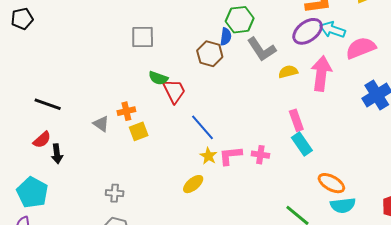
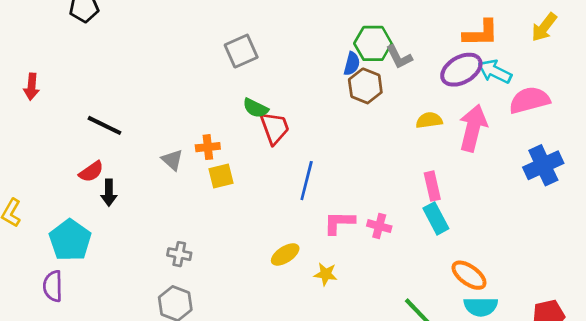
gray square: (143, 37) -> (241, 51), turned -30
gray L-shape: (262, 49) -> (399, 57), moved, size x0.7
brown hexagon: (210, 54) -> (365, 86), moved
blue line: (203, 127) -> (307, 181), turned 48
yellow star: (208, 156) -> (326, 274), moved, turned -30

